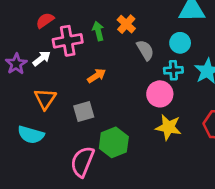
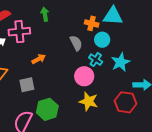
orange cross: (126, 24) -> (92, 23), moved, turned -32
green arrow: (98, 31) -> (45, 14), moved
cyan cross: (173, 70) -> (96, 60), turned 32

